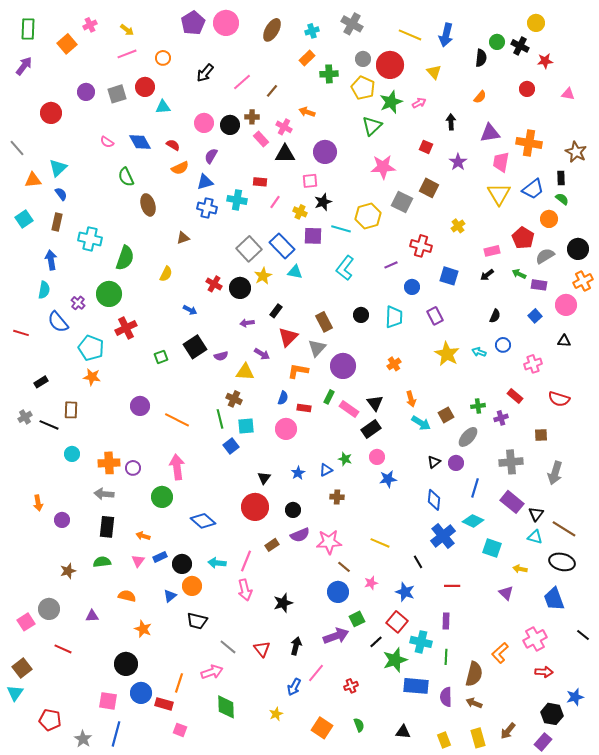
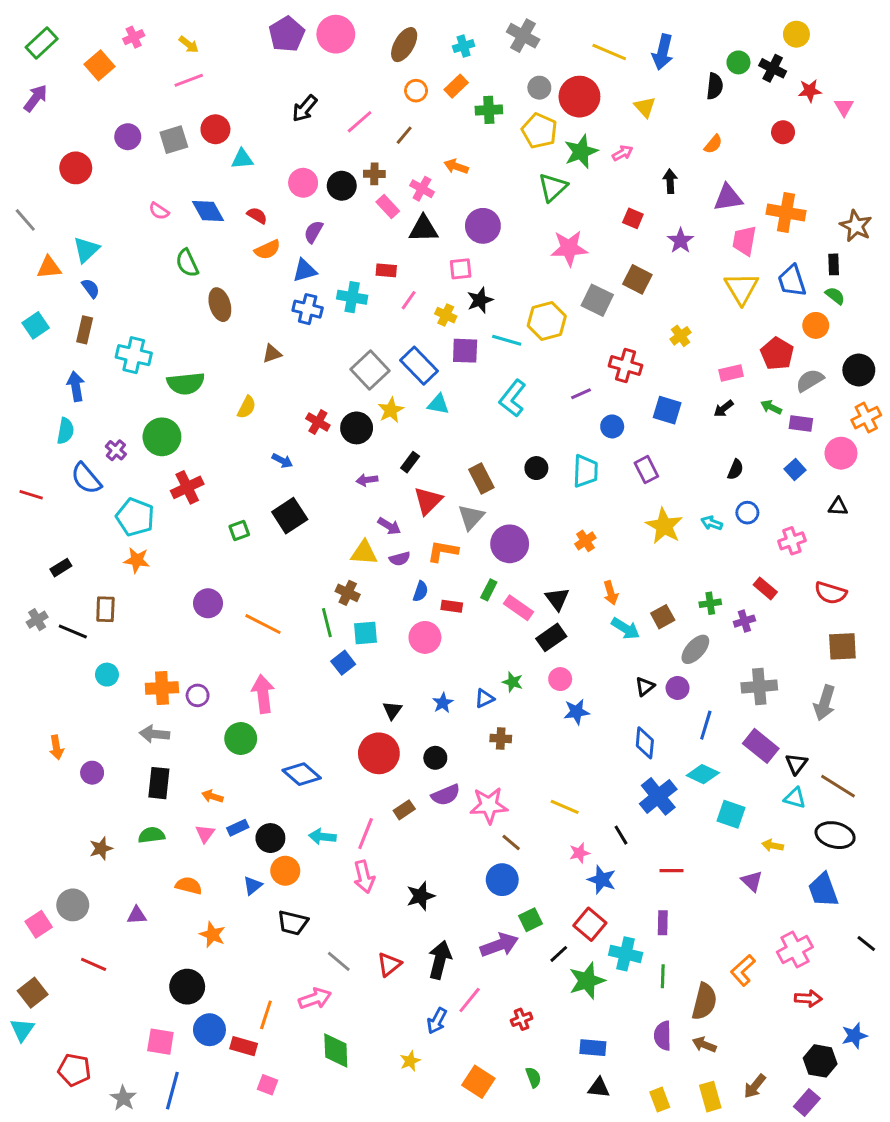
green rectangle: (28, 29) -> (42, 43), turned 45
orange circle: (163, 58) -> (416, 91), moved
pink triangle: (568, 94) -> (844, 107), moved, turned 48
blue trapezoid: (533, 189) -> (792, 281), turned 110
green semicircle: (125, 258) -> (186, 383), turned 65
purple semicircle: (221, 356) -> (400, 559), moved
brown square: (541, 435) -> (842, 646), moved, size x1.5
pink star: (371, 583) -> (579, 853), moved
black arrow: (296, 646) -> (440, 960), size x1.4
red triangle: (262, 649) -> (389, 964), turned 30
blue rectangle: (416, 686) -> (593, 1048), moved, size x0.7

